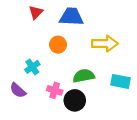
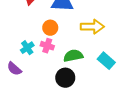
cyan rectangle: (120, 81) -> (106, 61), turned 30
pink cross: (55, 90) -> (47, 46), moved

